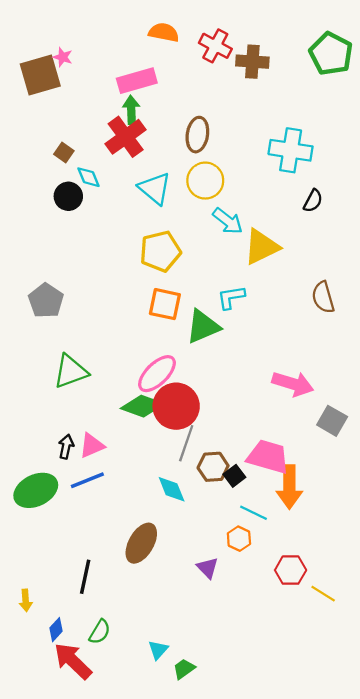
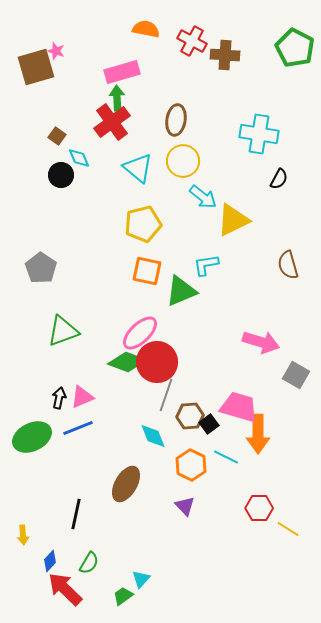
orange hexagon: (239, 539) -> (191, 465), moved, size x1.4
green trapezoid: (184, 669) -> (123, 596), moved

